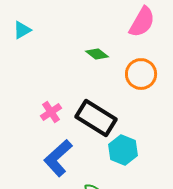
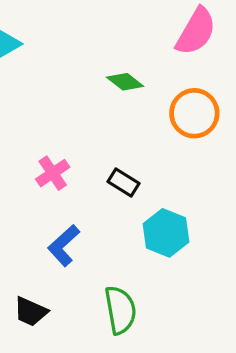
black rectangle: (96, 118) -> (123, 183), size x0.5
blue L-shape: (58, 158) -> (64, 245), size x0.7

